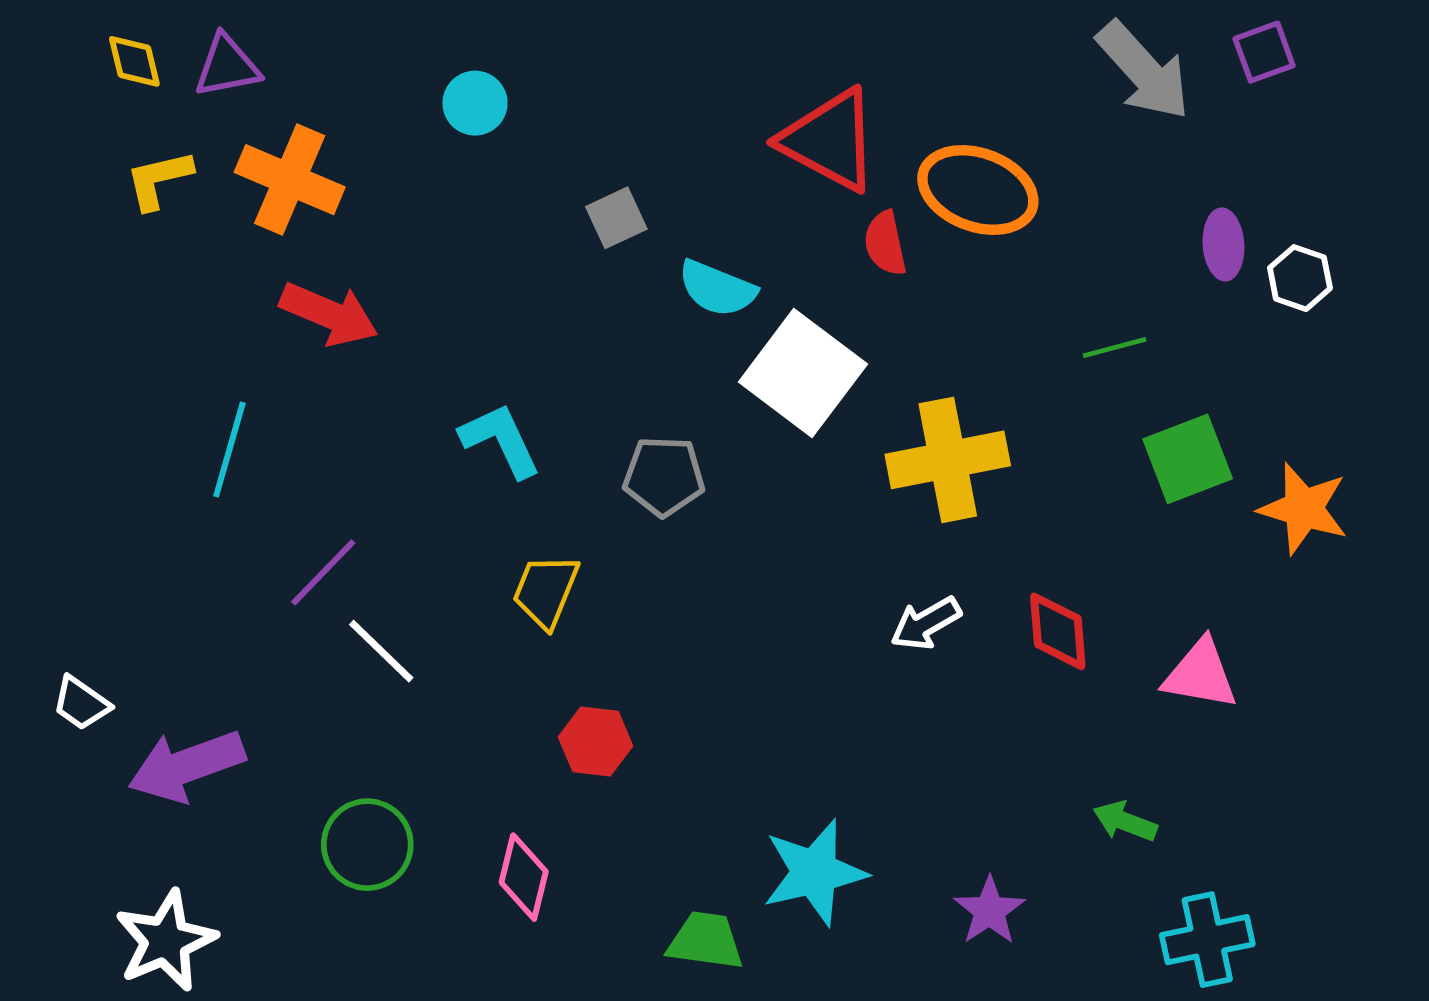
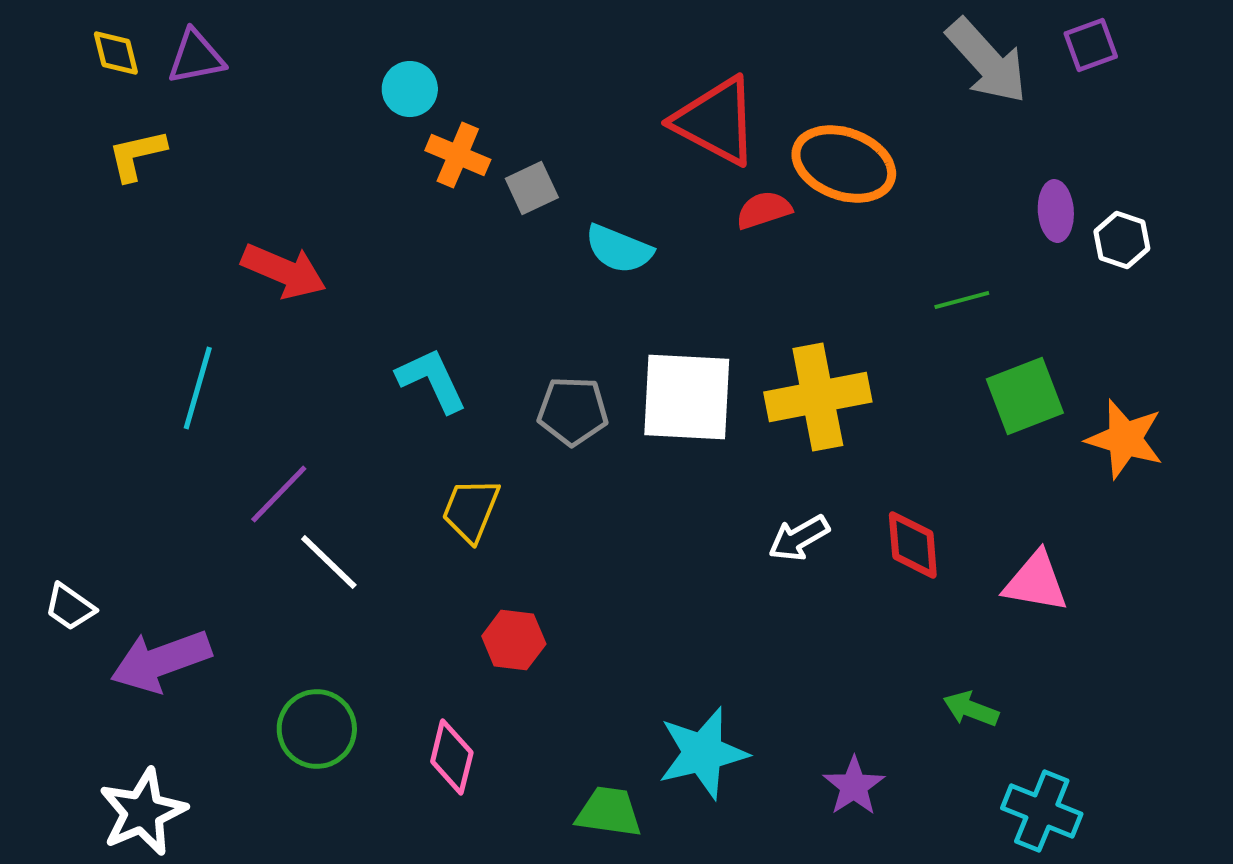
orange cross: (290, 180) -> (458, 155), moved, size x0.7
red semicircle: (885, 243) -> (764, 210), turned 84
white square: (803, 373) -> (687, 397), moved, turned -34
cyan cross: (1207, 940) -> (1042, 811), turned 34

